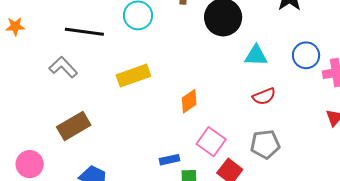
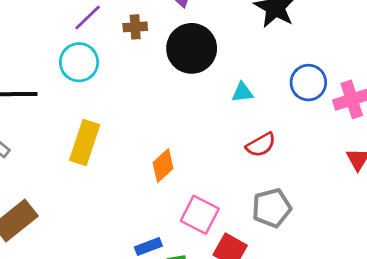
cyan triangle: (256, 56) -> (242, 92), size x0.7
yellow rectangle: (133, 76) -> (85, 142), turned -44

